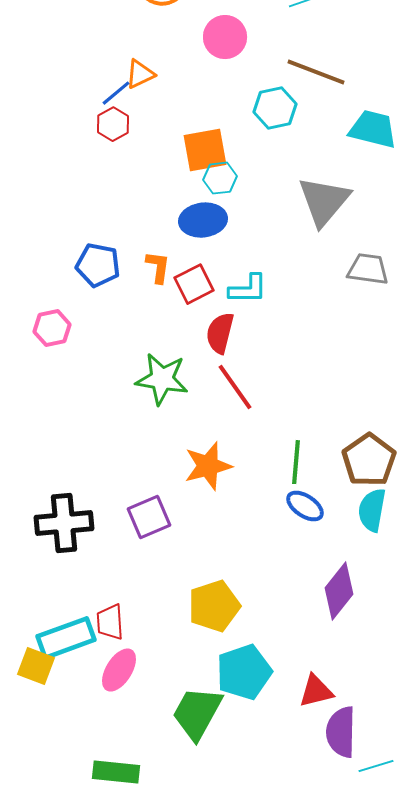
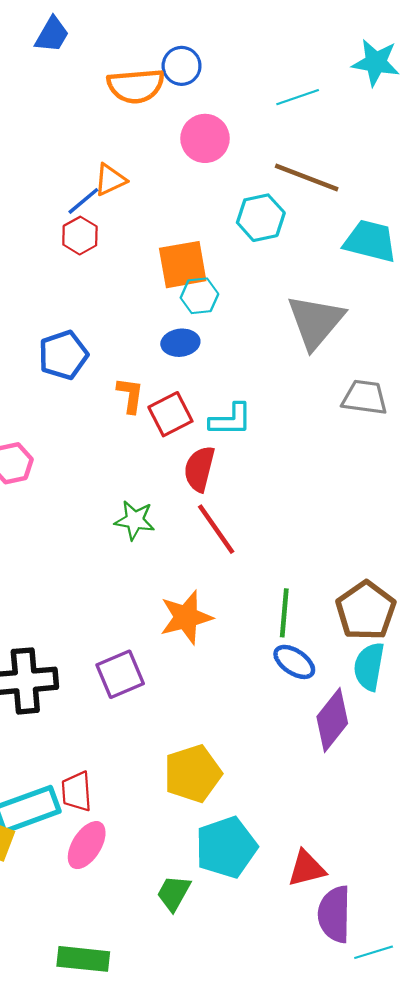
blue ellipse: (203, 220) -> (180, 343), size x0.7
blue pentagon: (98, 265) -> (63, 355), moved, turned -30
green star: (162, 379) -> (135, 520), size x0.7
purple diamond: (339, 591) -> (332, 720), moved
green trapezoid: (197, 713) -> (174, 893), size x0.6

